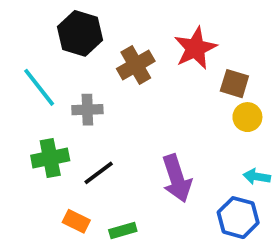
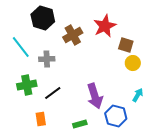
cyan arrow: (257, 177) -> (138, 95), turned 112
blue hexagon: (238, 218) -> (116, 116), moved
orange rectangle: (76, 221) -> (41, 119), turned 56
green rectangle: (123, 231) -> (80, 124), moved

